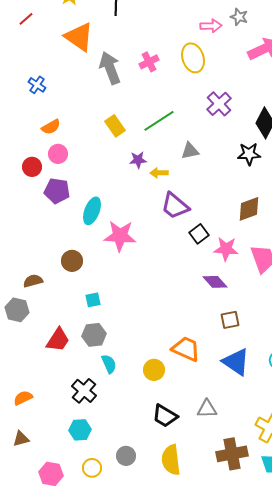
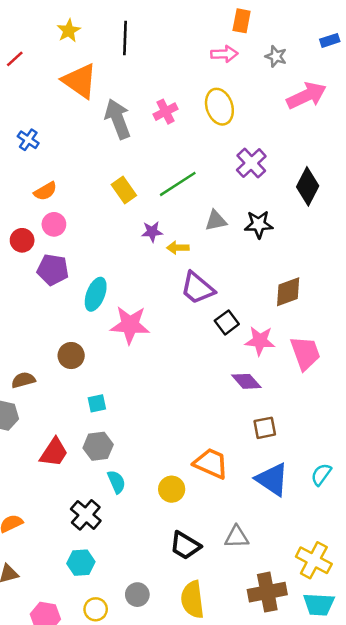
pink arrow: (211, 26) -> (224, 54), moved
black star: (249, 154) -> (259, 224), moved

